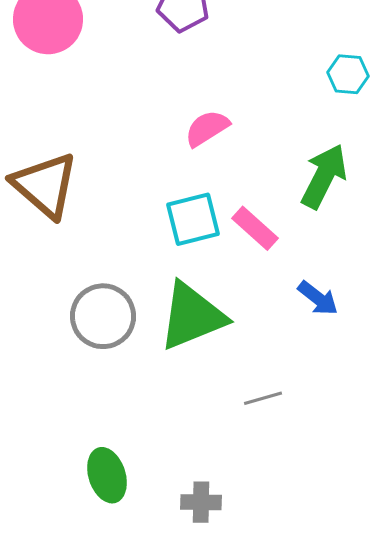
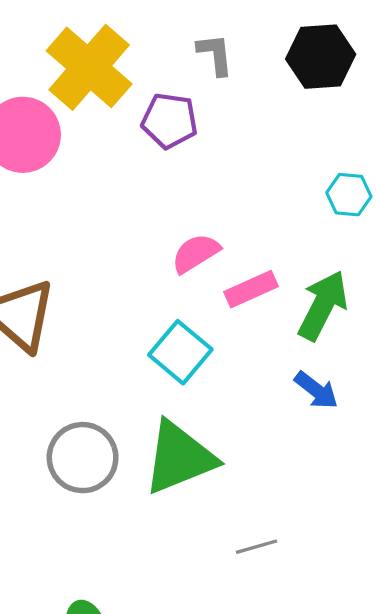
cyan square: (193, 219) -> (180, 352), turned -36
pink rectangle: (255, 228) -> (251, 289), moved, turned -66
blue arrow: (318, 298) -> (316, 390), moved

